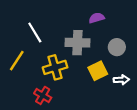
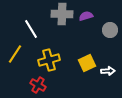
gray cross: (77, 43) -> (62, 14), moved
gray circle: (117, 47) -> (110, 30), moved

